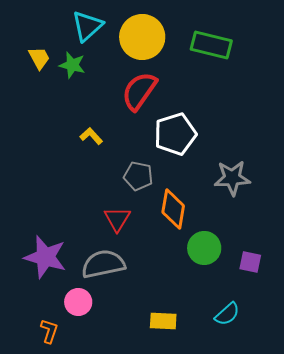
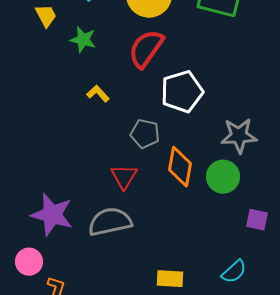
green star: (72, 65) -> (83, 40), moved
green circle: (204, 248) -> (223, 177), moved
pink circle: (78, 302) -> (29, 262), moved

